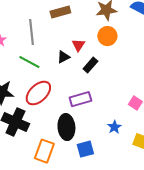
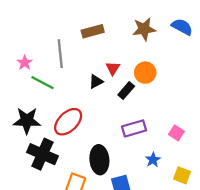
orange circle: (107, 36) -> (145, 73), moved
green line: (29, 62) -> (42, 83), moved
purple rectangle: (80, 99) -> (134, 128), moved

